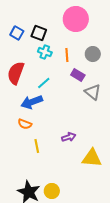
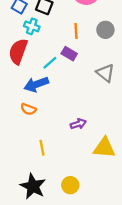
cyan cross: (45, 52) -> (32, 26), moved
purple rectangle: (78, 75) -> (69, 54), moved
yellow line: (37, 146) -> (42, 148), moved
yellow circle: (52, 191) -> (70, 185), moved

